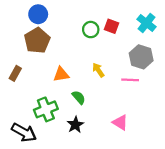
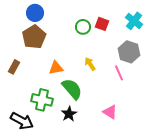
pink line: (130, 80) -> (119, 73), turned 63
green semicircle: (79, 97) -> (72, 89), size x1.6
green cross: (46, 109) -> (42, 100), turned 35

